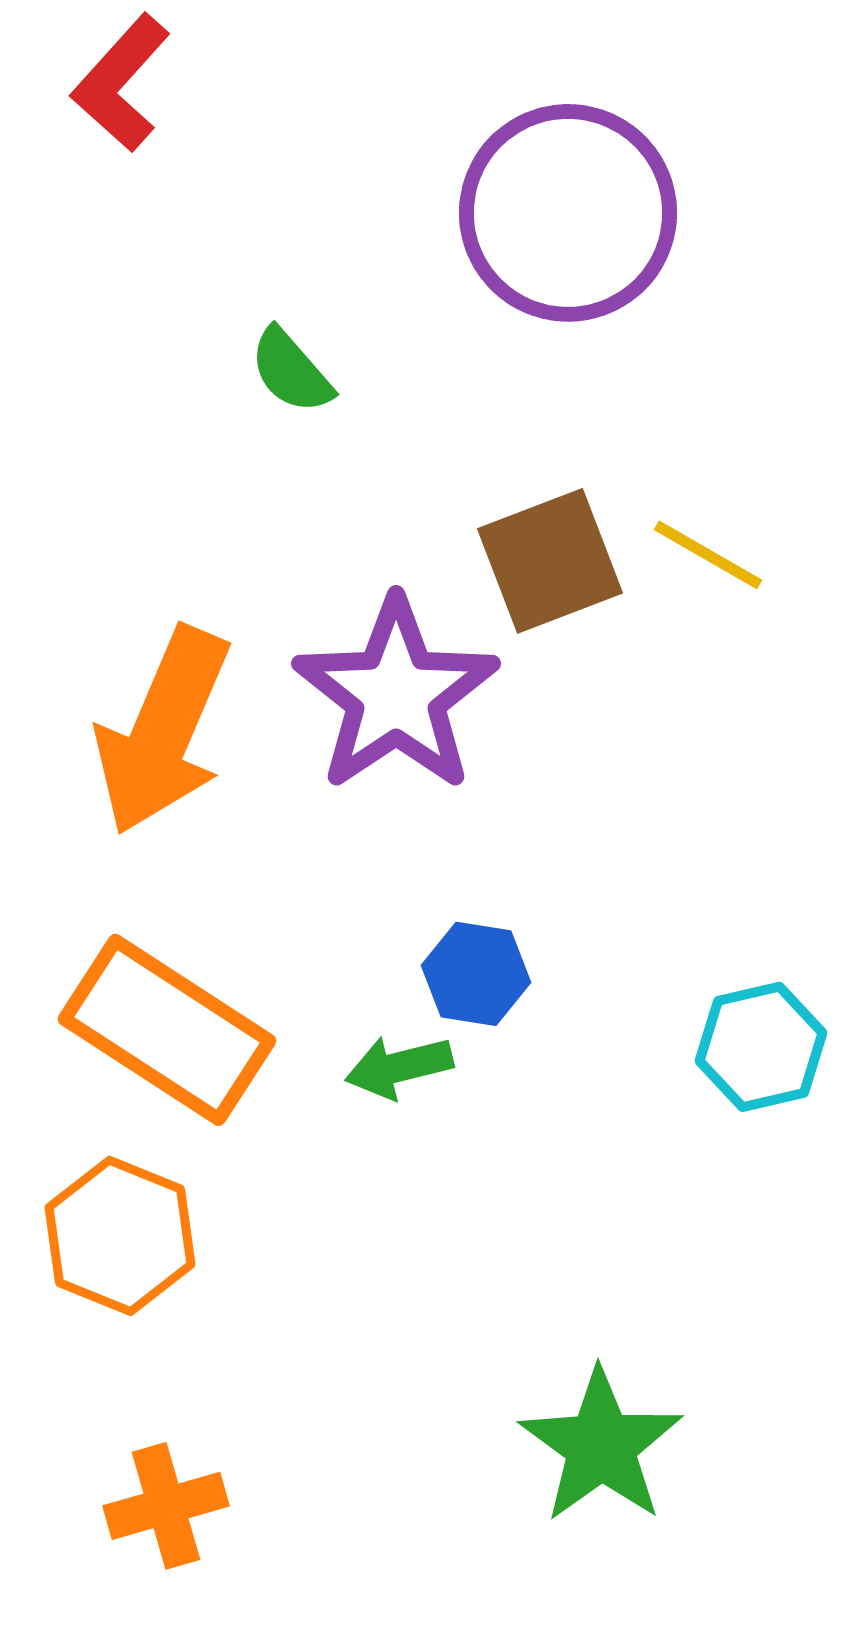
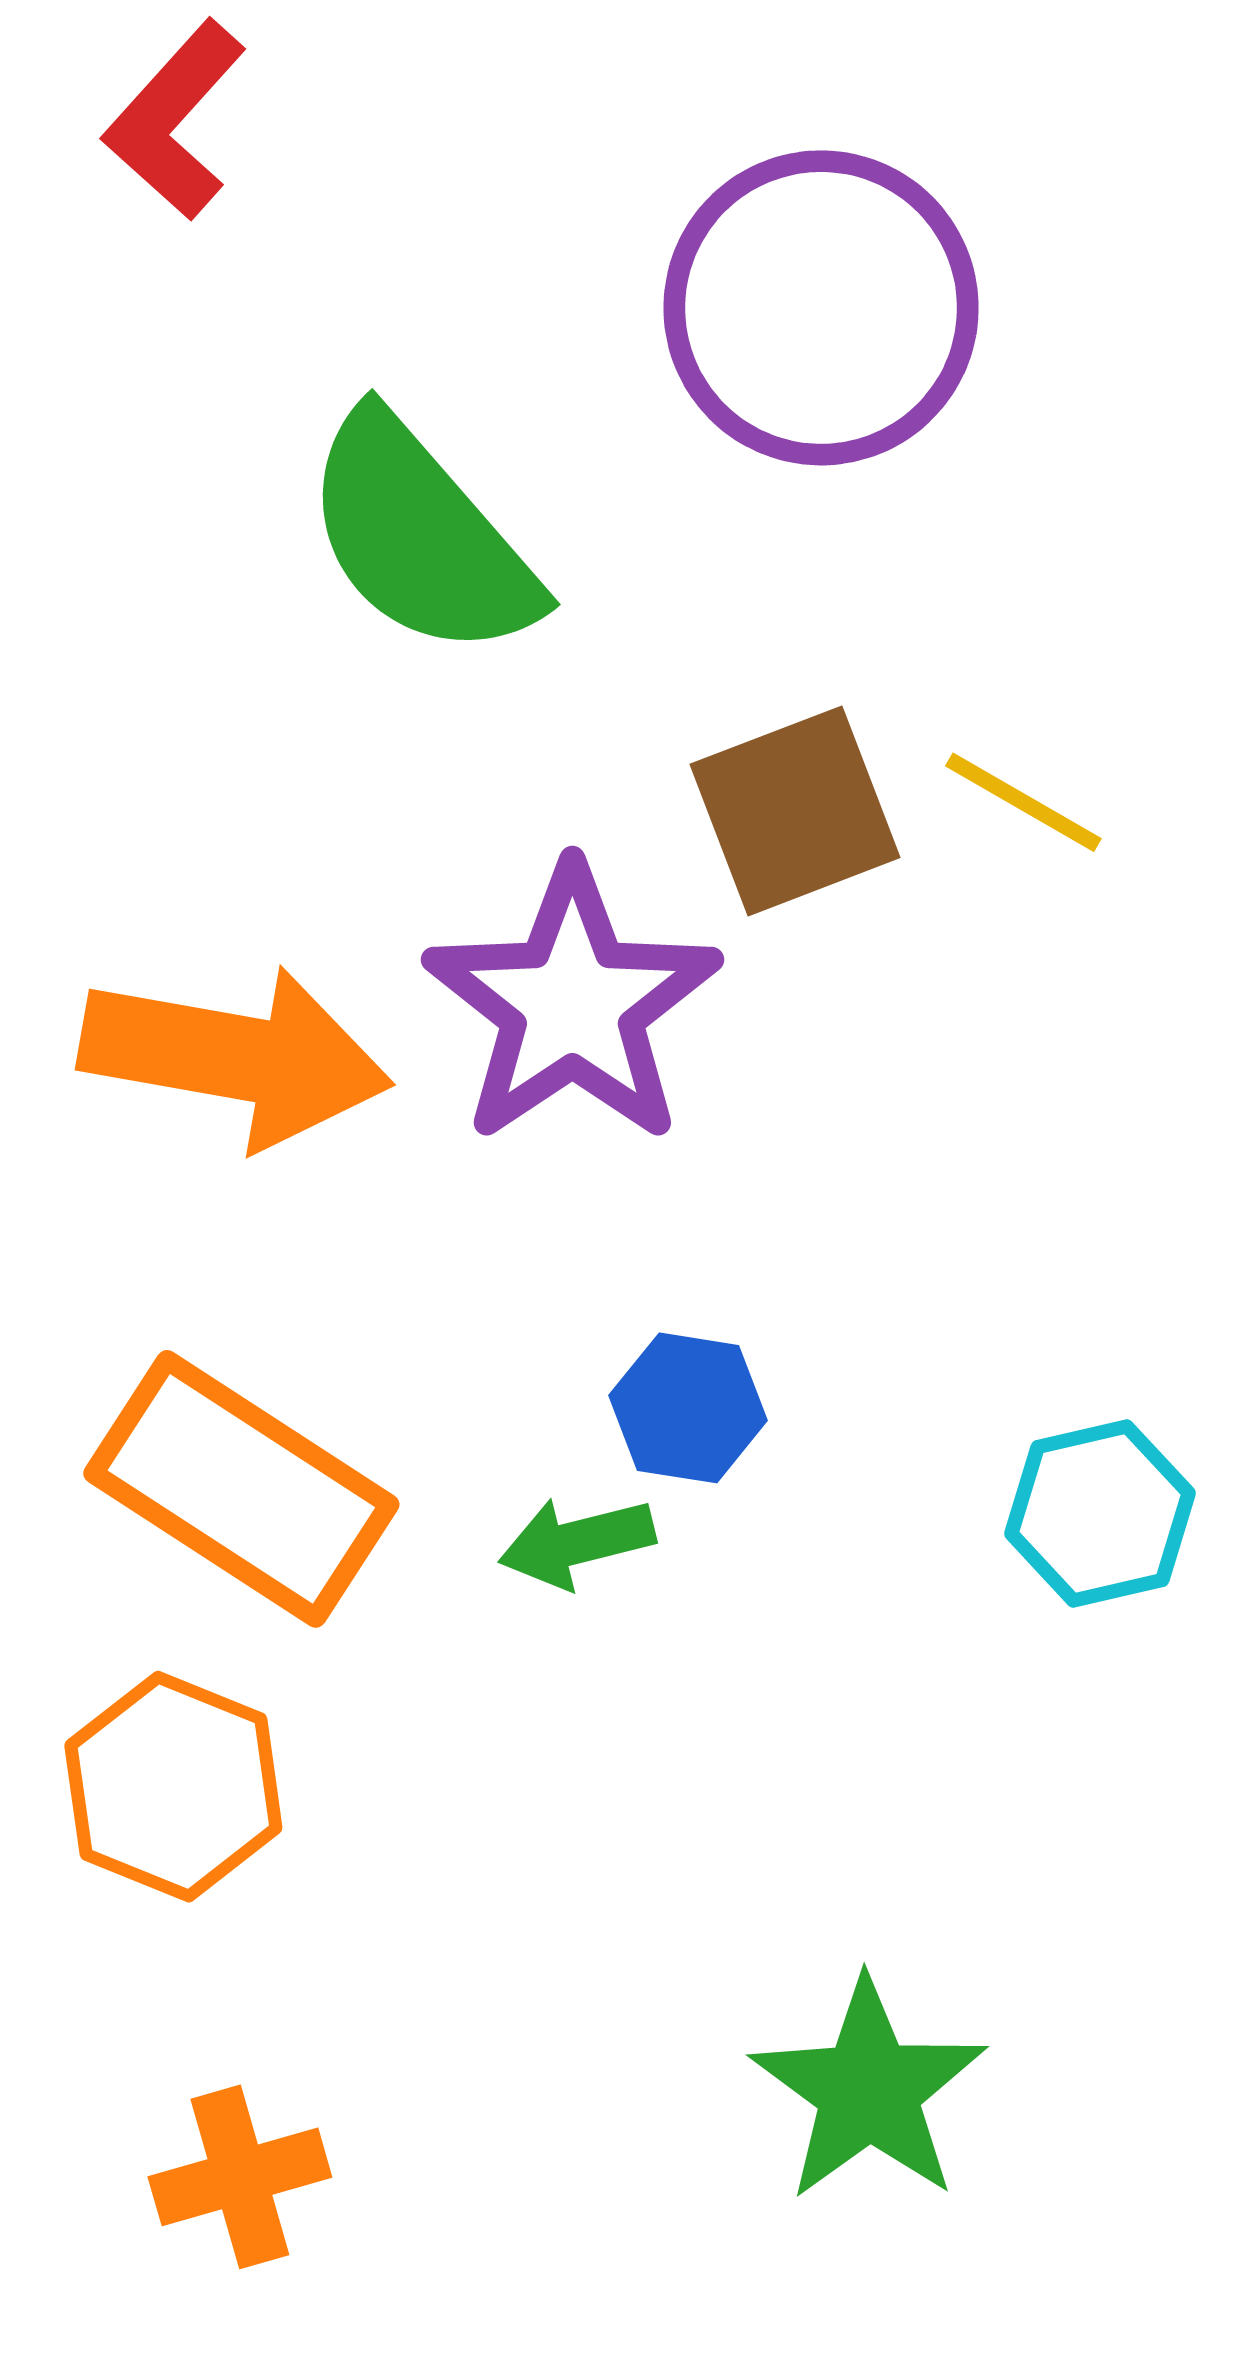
green semicircle: (291, 371) -> (421, 536), size x2.0
orange arrow: (163, 731) -> (236, 1057), turned -103

